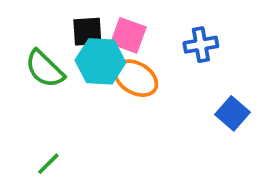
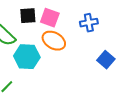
cyan hexagon: (100, 61) -> (27, 57), moved

